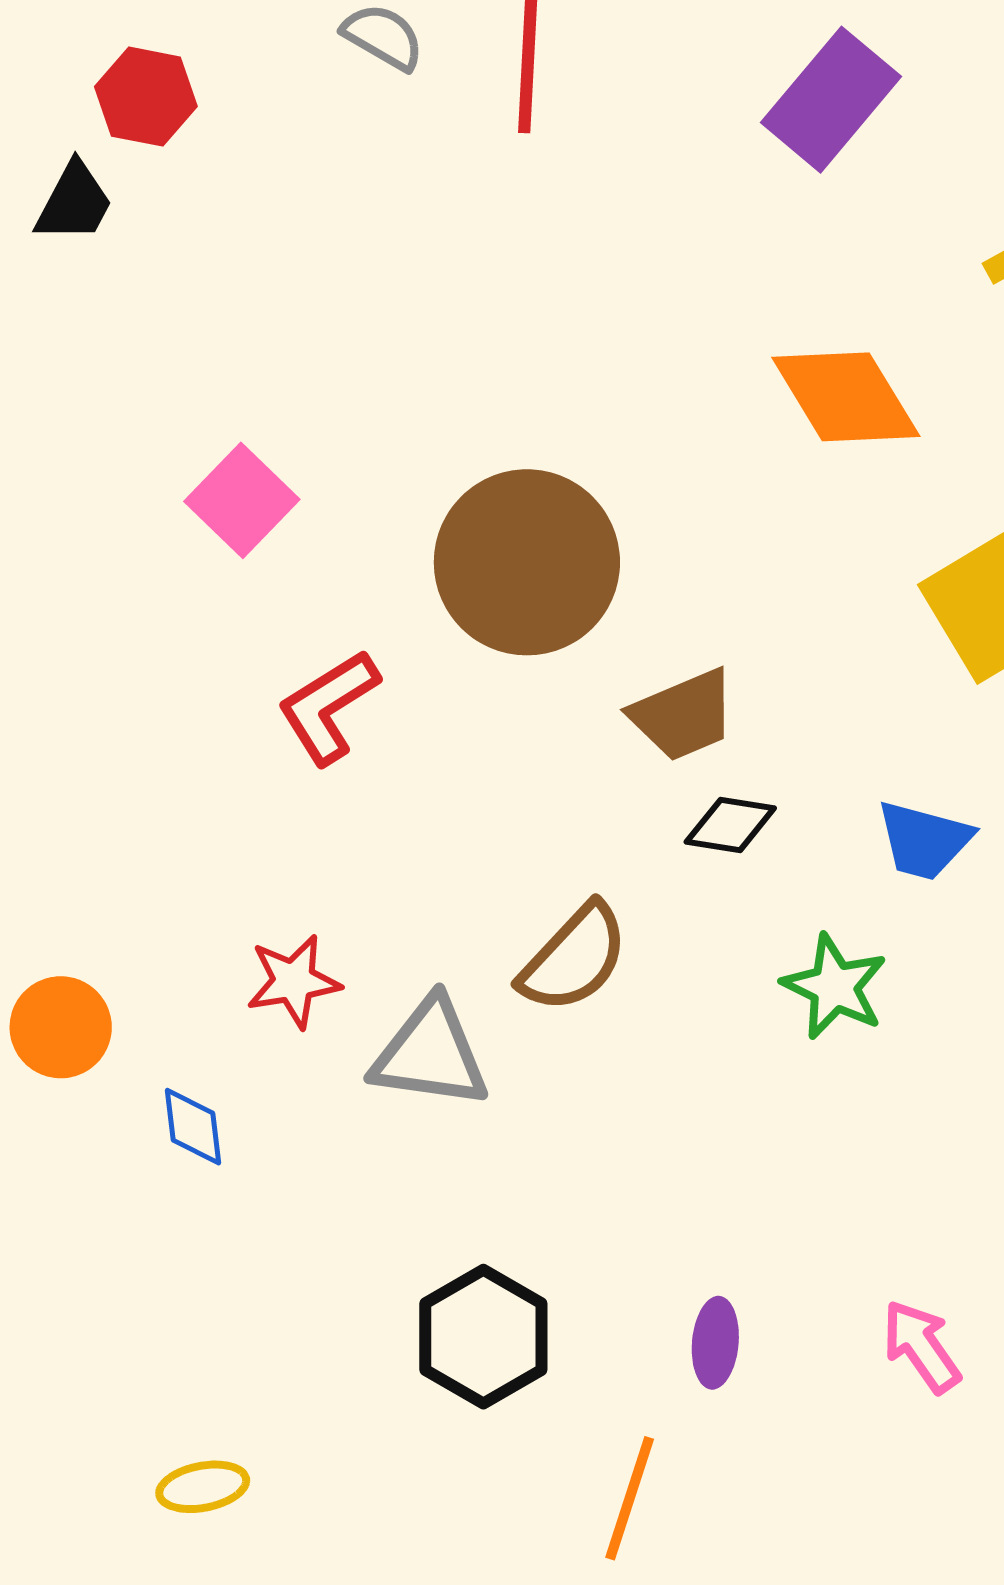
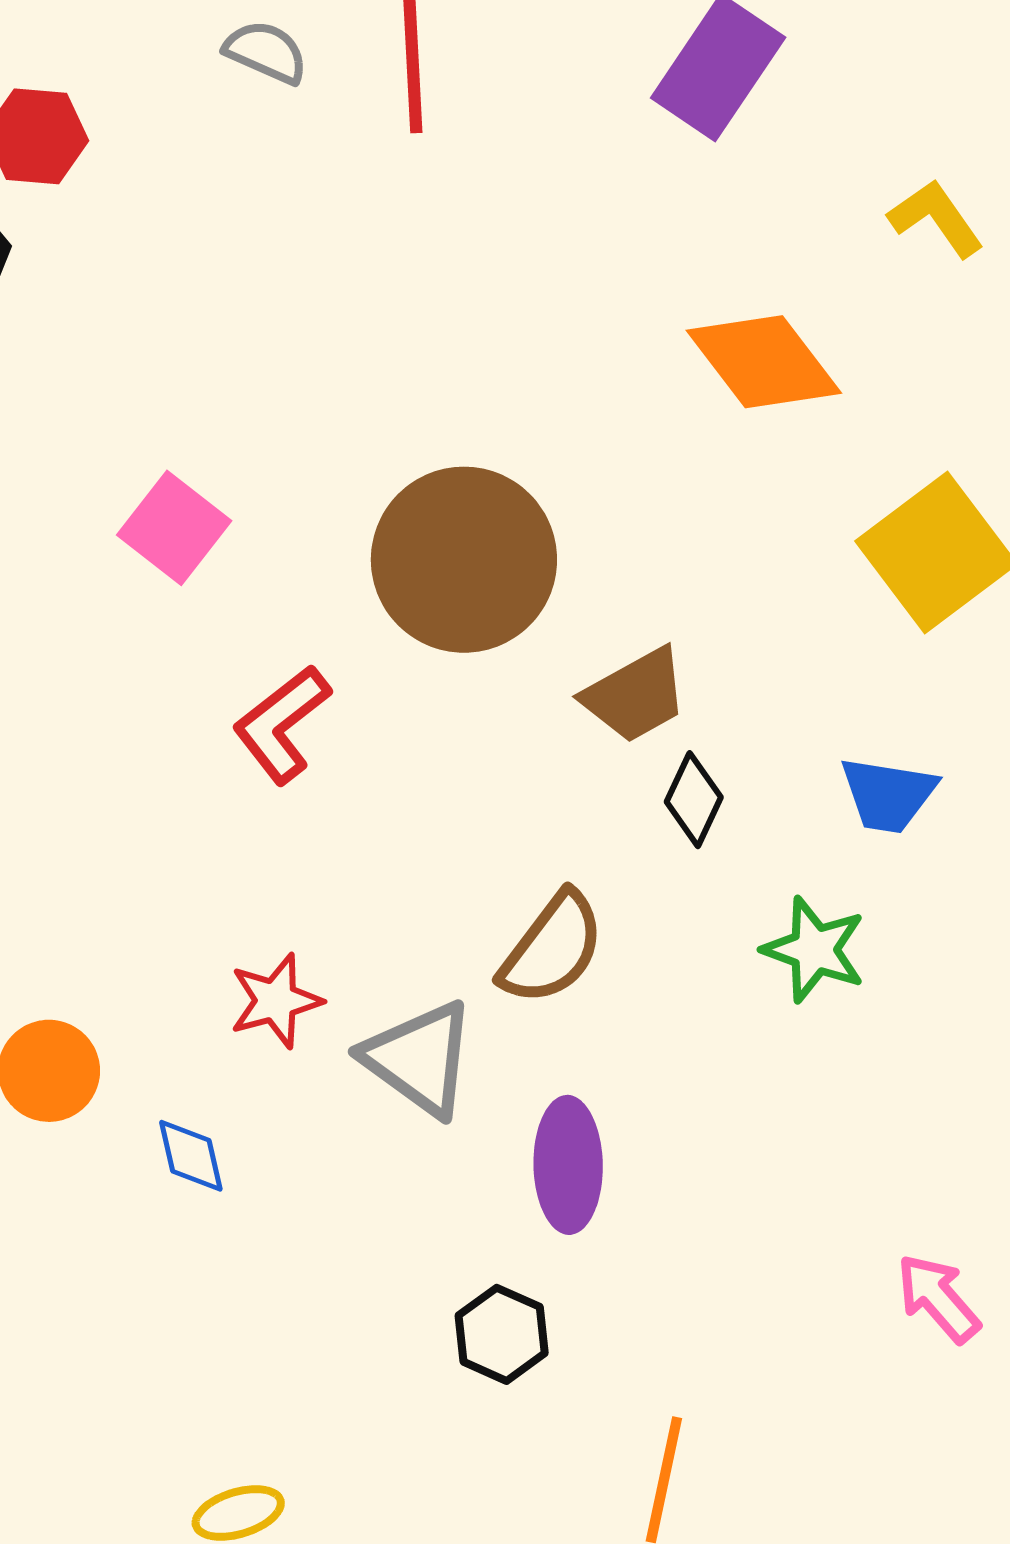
black diamond: (730, 825) -> (694, 800), turned -68
gray triangle: (430, 1054) -> (419, 1058), turned 34
black hexagon: (483, 1337) -> (502, 1334), size x0.7
purple ellipse: (715, 1343) -> (568, 1165), moved, size x1.5

